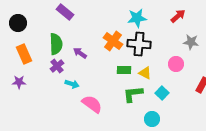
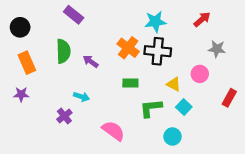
purple cross: (57, 66) -> (64, 116), moved
green rectangle: (124, 70) -> (130, 83), moved
yellow triangle: (145, 73) -> (174, 84), moved
pink semicircle: (92, 104) -> (113, 131), moved

